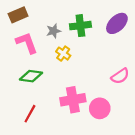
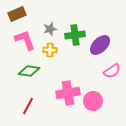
purple ellipse: (117, 23) -> (100, 45), moved
green cross: (80, 26) -> (75, 35), moved
yellow cross: (63, 54) -> (50, 50), moved, turned -32

